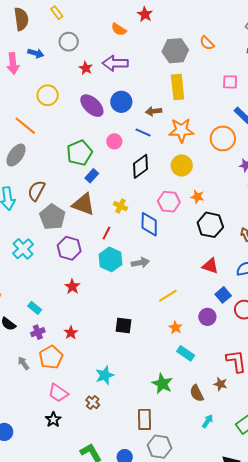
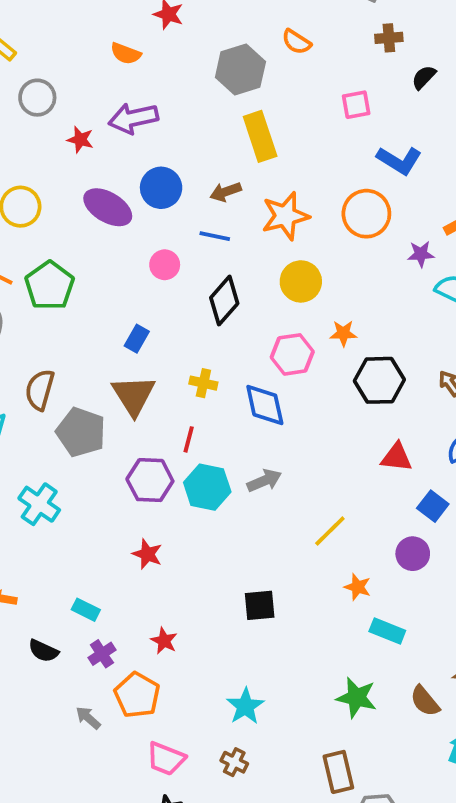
green pentagon: (79, 153) -> (50, 286), moved
brown triangle: (84, 204) -> (134, 395), turned 50
purple hexagon: (69, 248) -> (150, 480), moved

